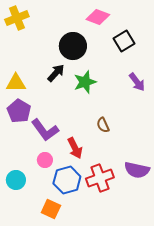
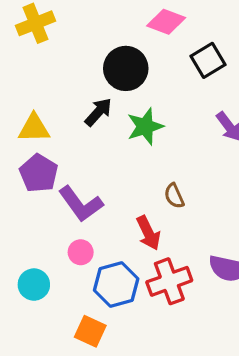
red arrow: (75, 148) -> (148, 233), moved

